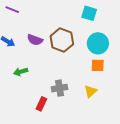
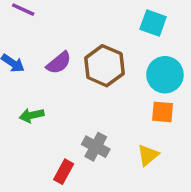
purple semicircle: (35, 40) -> (59, 63), turned -63
gray cross: (60, 88) -> (96, 147), turned 35

